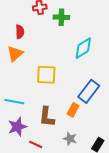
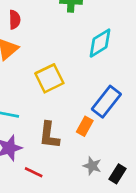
yellow square: (46, 75) -> (49, 78), turned -30
gray star: (70, 139) -> (92, 166), moved

